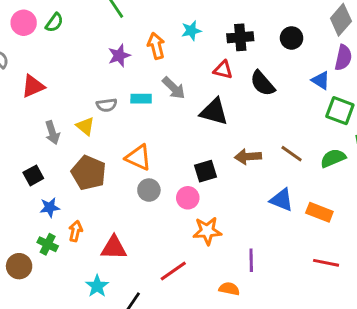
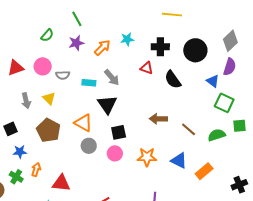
pink circle: (24, 23) -> (43, 66), moved
green semicircle: (54, 23) -> (47, 35), moved
black circle: (292, 38) -> (195, 50), size x1.5
orange arrow: (156, 46) -> (102, 48), turned 54
purple star: (119, 55) -> (76, 43), moved
gray semicircle: (107, 105) -> (63, 75), moved
black triangle: (214, 112) -> (107, 105), moved, turned 35
brown arrow: (248, 157) -> (158, 119), moved
black square: (206, 171) -> (119, 132), moved
orange rectangle: (319, 212) -> (204, 171), turned -66
orange star: (207, 231) -> (147, 157), moved

